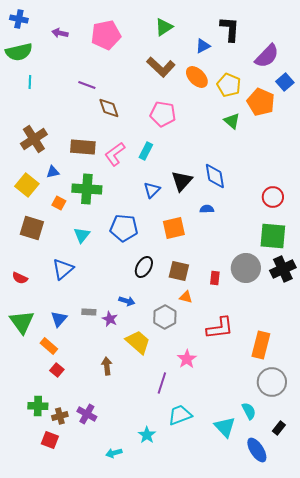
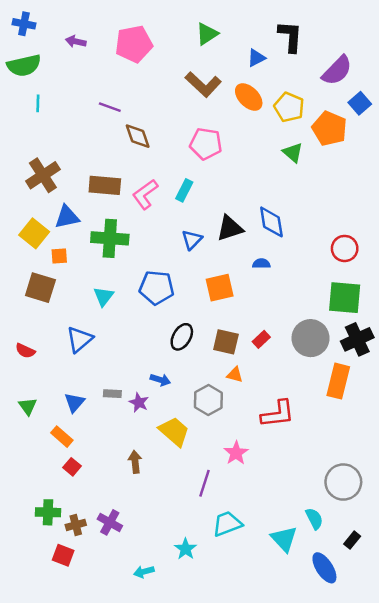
blue triangle: (53, 172) -> (67, 217), size x1.5
black triangle: (182, 181) -> (230, 228), turned 30
orange square: (59, 203) -> (59, 256), moved, turned -32
red rectangle: (215, 278) -> (261, 339), moved, turned 40
green triangle: (22, 322) -> (28, 406), size x0.6
orange rectangle: (261, 345) -> (338, 381), moved

